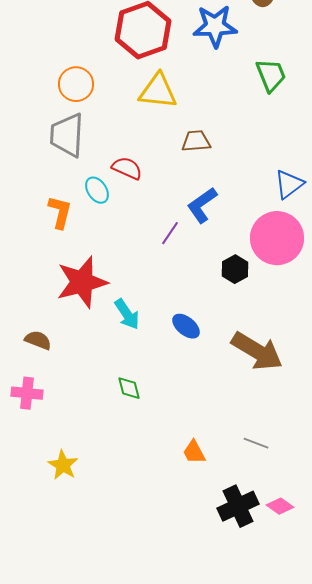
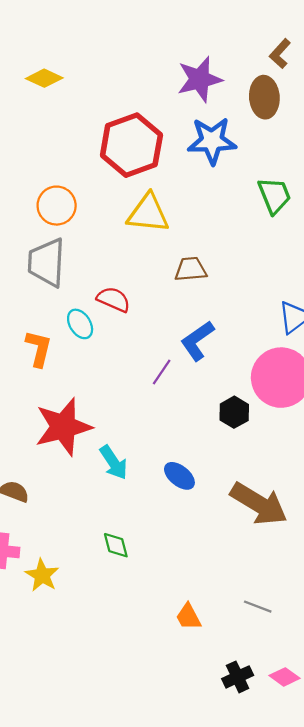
yellow star: (63, 465) -> (42, 575), moved
black cross: (238, 506) -> (238, 677), size x0.7

